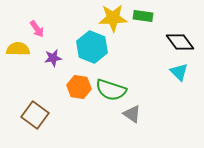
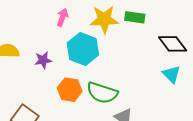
pink arrow: (37, 29) -> (62, 17), moved, turned -126

